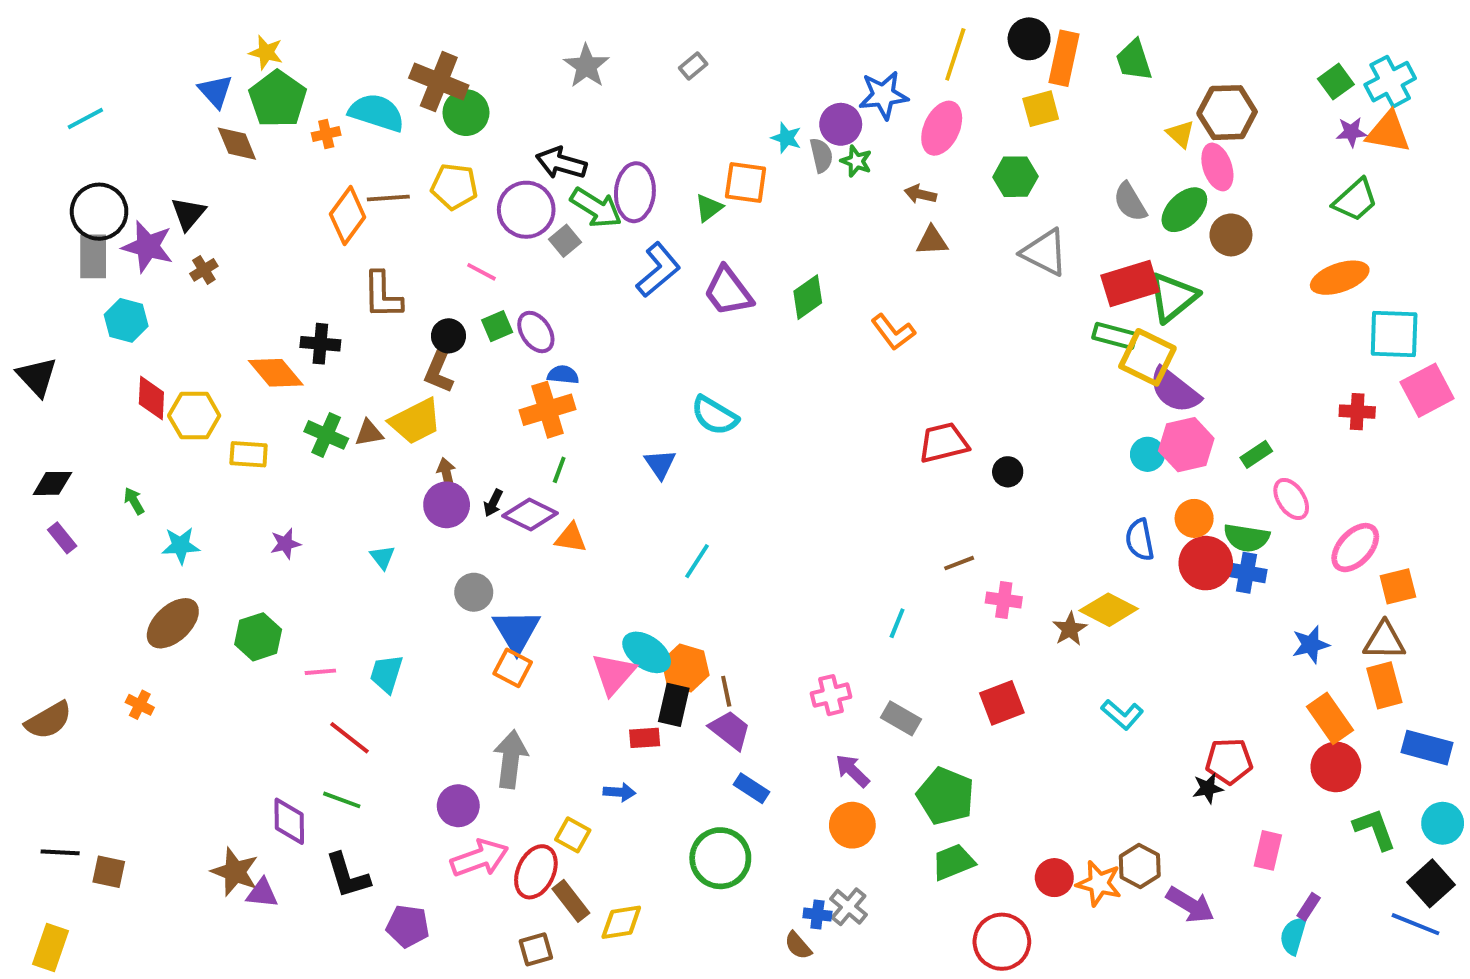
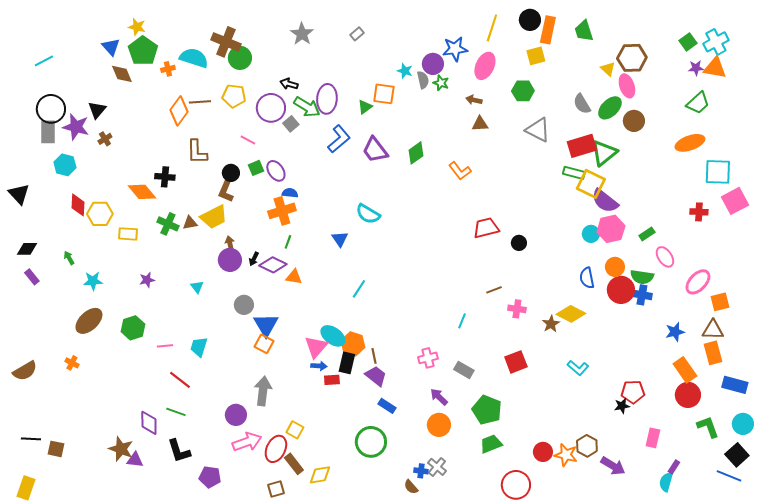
black arrow: (561, 163) -> (289, 84), size x0.7
blue arrow: (619, 792) -> (319, 366), moved

